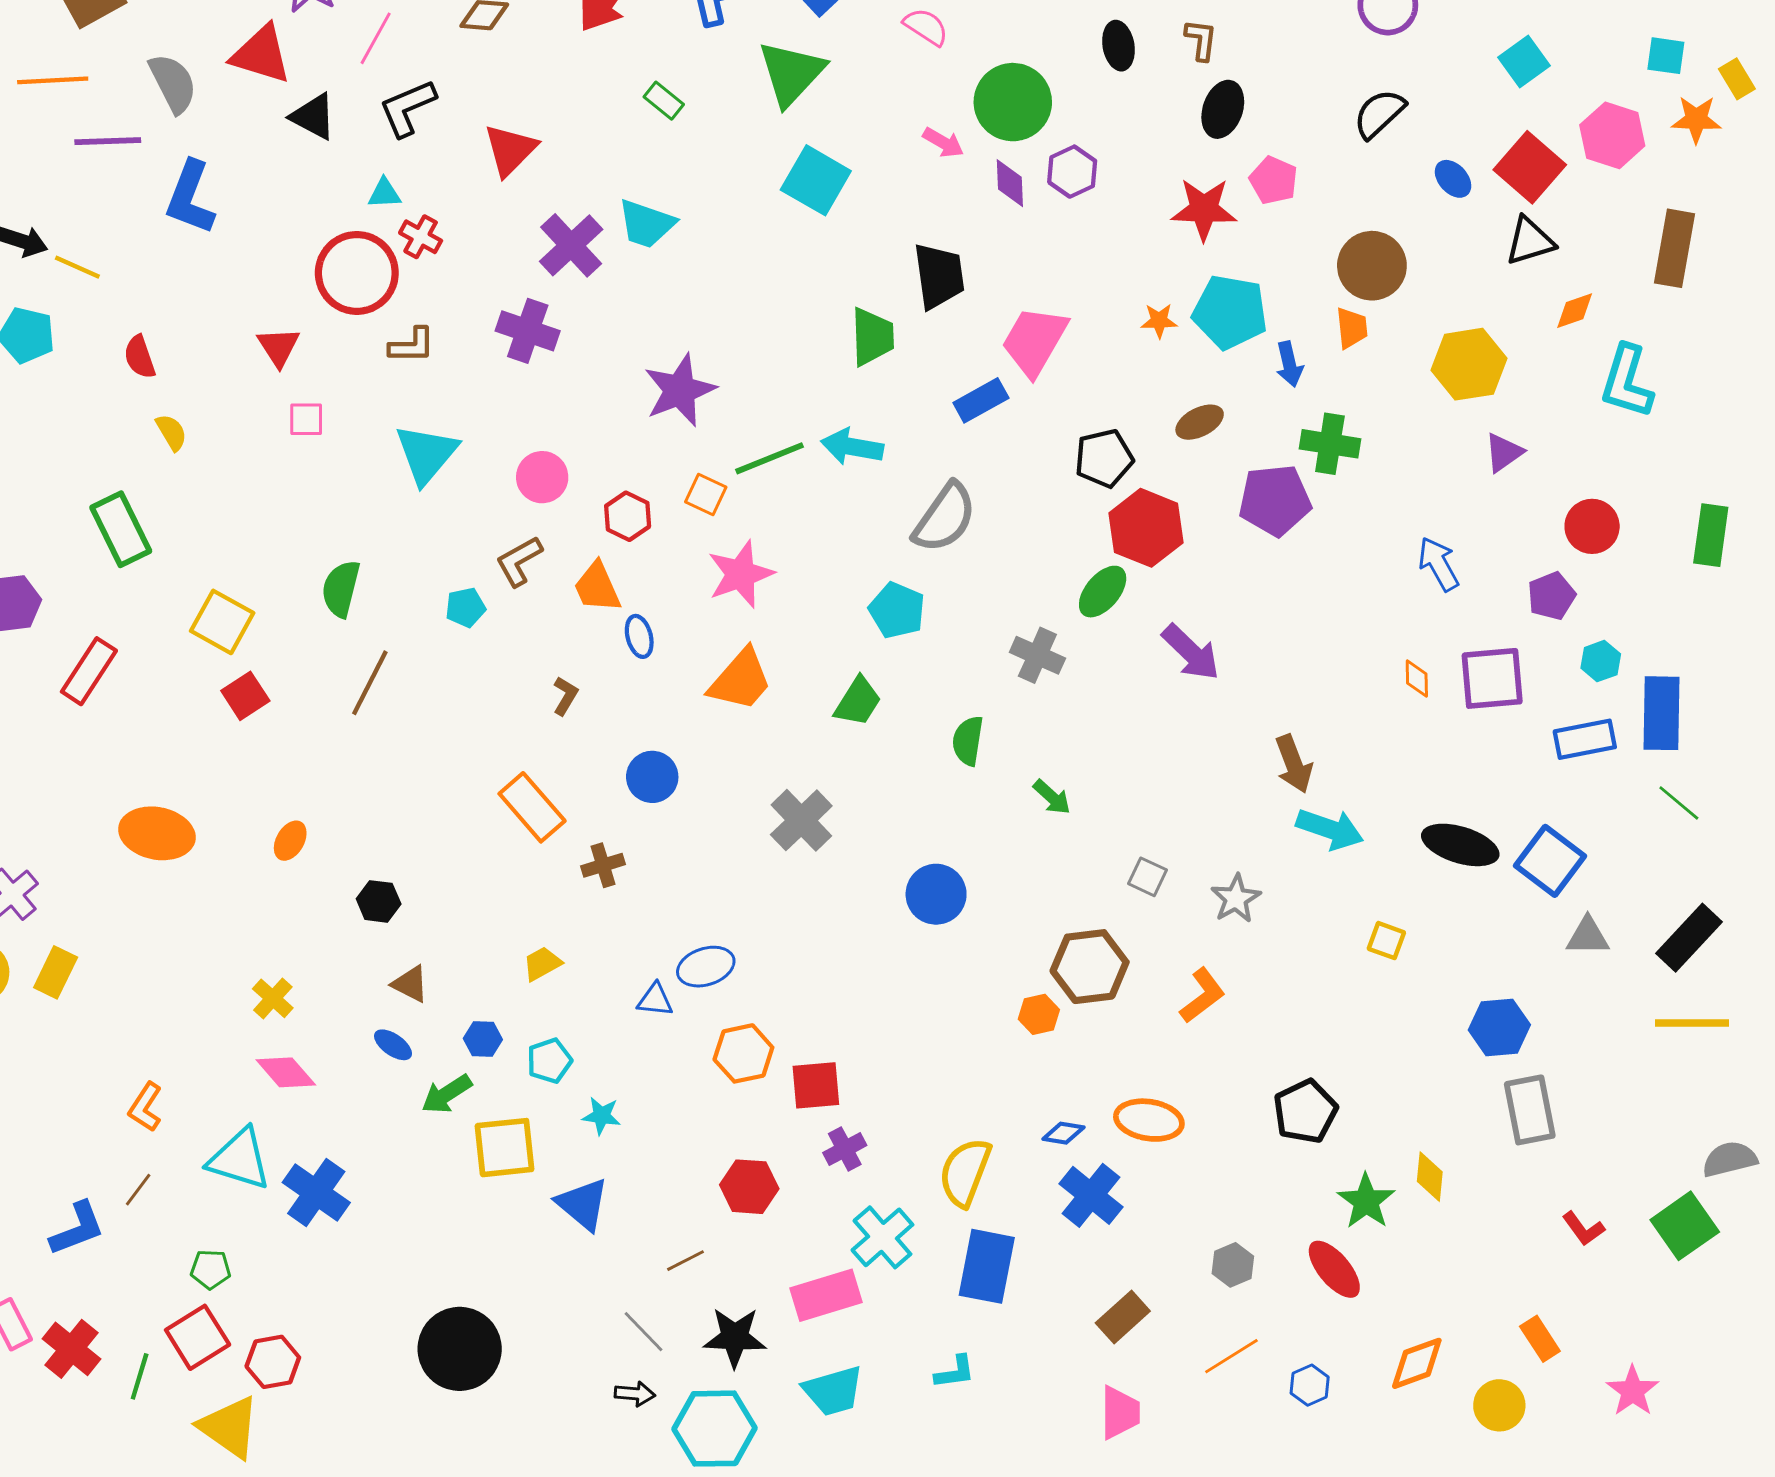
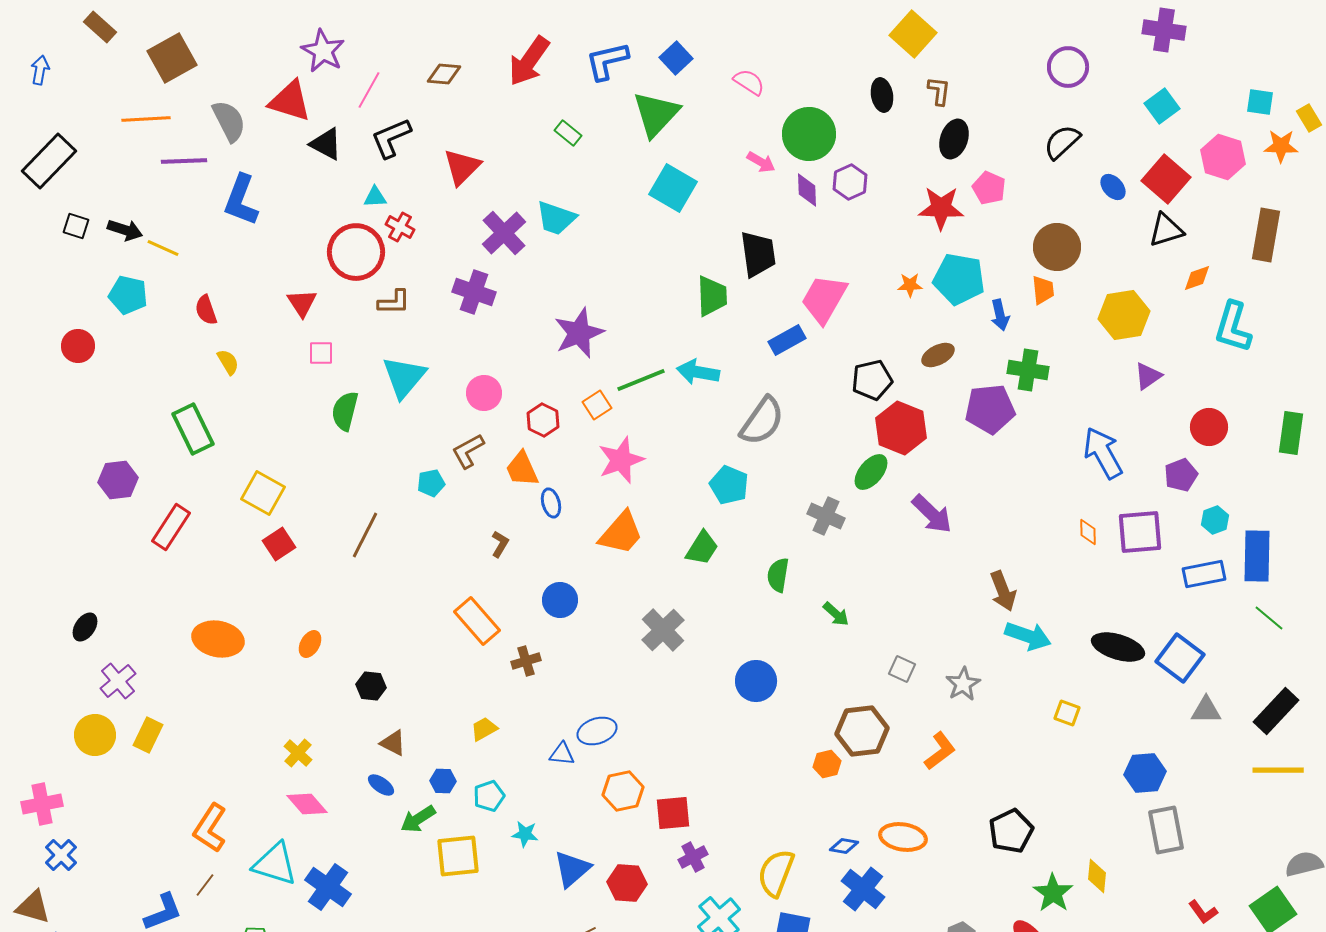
orange square: (706, 495) -> (597, 405), turned 32
blue arrow: (1439, 564) -> (1103, 453), size x1.4
green semicircle: (341, 589) -> (345, 411), moved
orange L-shape: (145, 1107) -> (210, 828), size x1.4
blue triangle: (583, 1204) -> (572, 869), moved, turned 39

